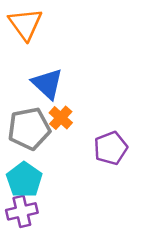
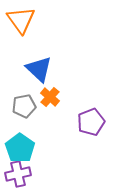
gray pentagon: (29, 129) -> (24, 106), size x0.7

